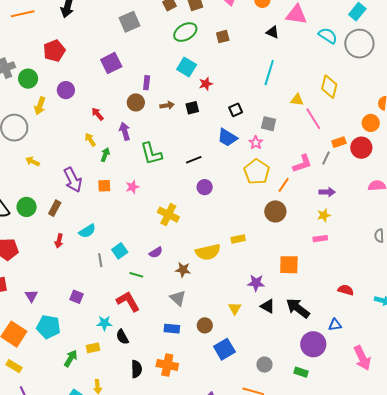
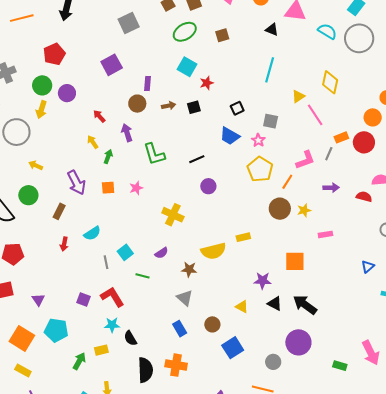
green circle: (28, 79) -> (42, 85), moved
yellow triangle: (297, 100) -> (298, 96), turned -40
green circle: (27, 207) -> (28, 195), moved
yellow star: (324, 215) -> (304, 210), moved
red semicircle: (346, 290) -> (364, 197), moved
red L-shape: (128, 301) -> (112, 297), moved
yellow triangle: (235, 308) -> (242, 307), turned -32
blue triangle: (335, 325) -> (368, 267), moved, turned -32
blue rectangle: (172, 329) -> (180, 329), turned 56
purple circle: (313, 344) -> (298, 342), moved
black semicircle: (137, 369) -> (145, 370), size x1.4
green rectangle: (301, 372) -> (340, 366), moved

